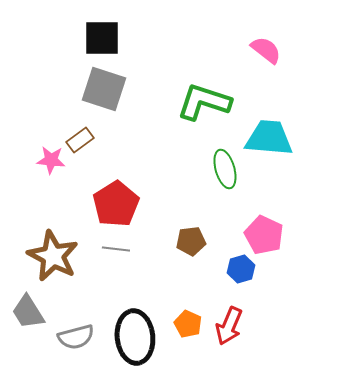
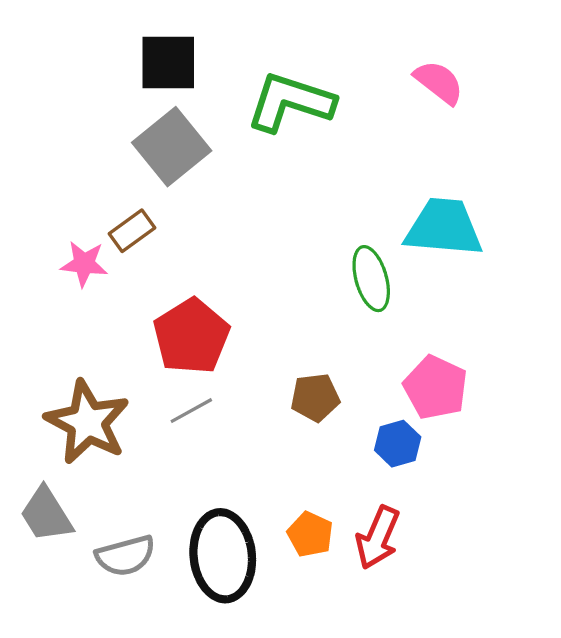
gray square: (104, 89) -> (172, 147), turned 33
green L-shape: (204, 102) -> (290, 102), moved
gray line: (116, 249) -> (191, 411), turned -36

